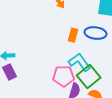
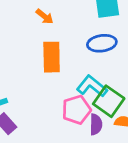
orange rectangle: (73, 35) -> (52, 57), moved, size x1.6

